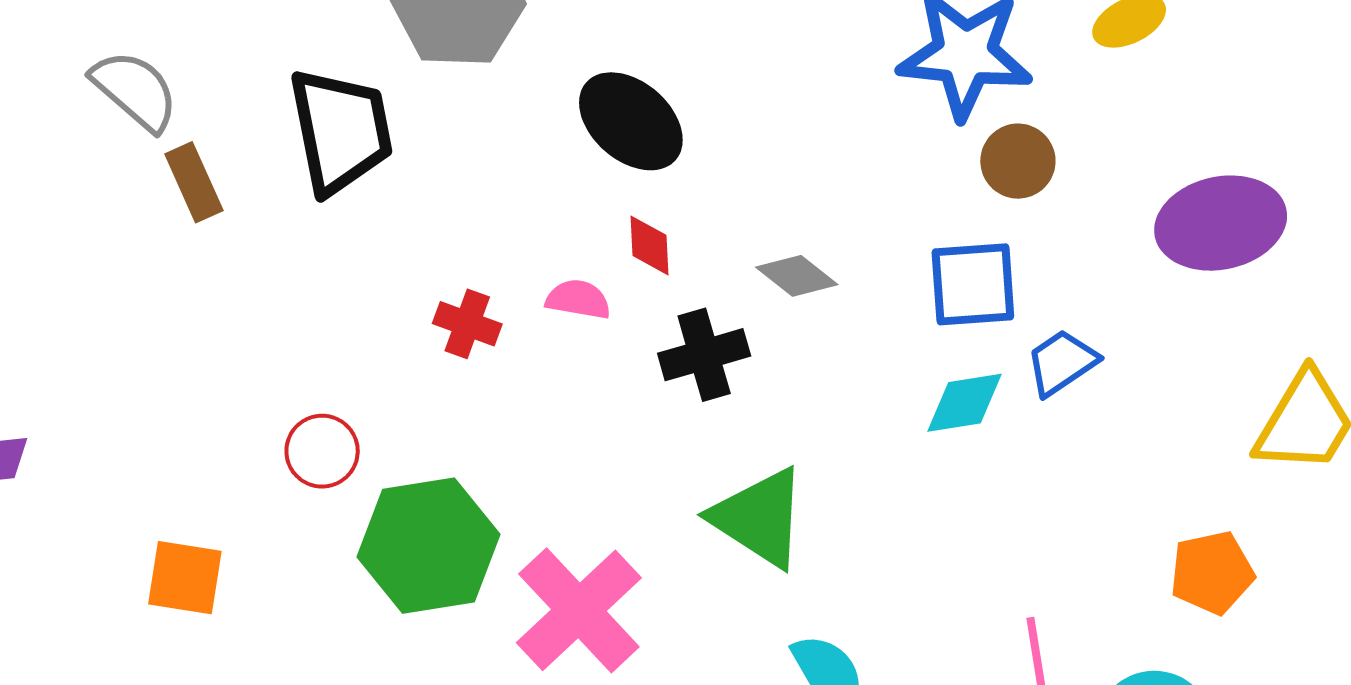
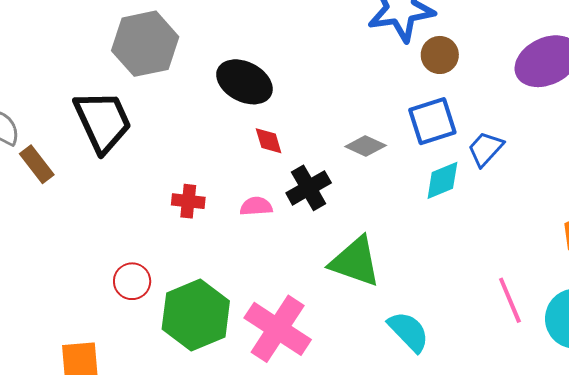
gray diamond: (797, 276) -> (366, 146), moved
pink semicircle: (578, 299) -> (256, 206), moved

